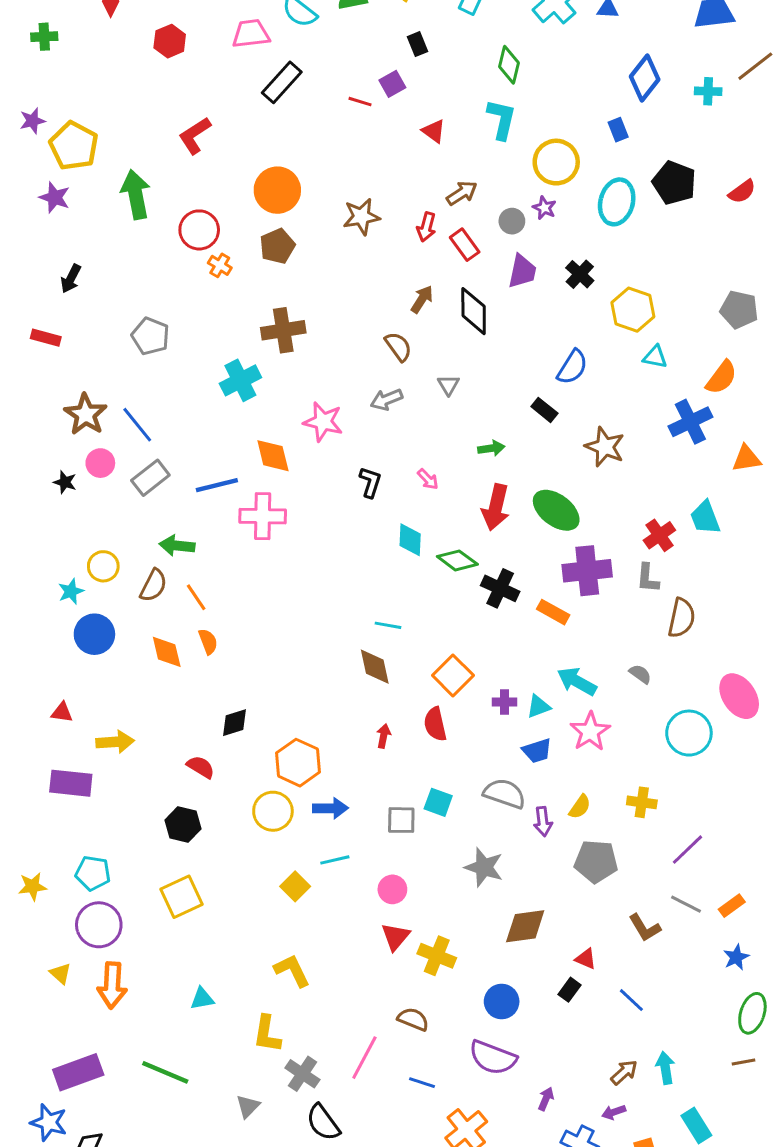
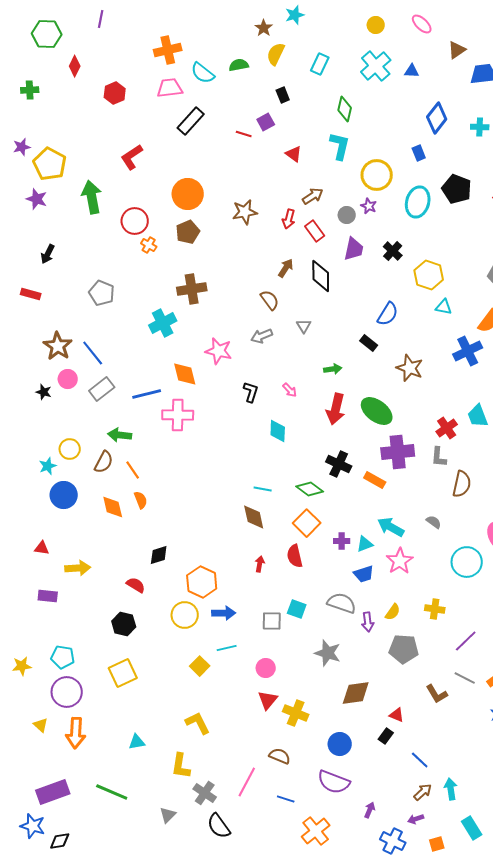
green diamond: (457, 560) -> (310, 489), moved
purple rectangle: (71, 783) -> (48, 596), size x0.7
blue line: (631, 1000) -> (420, 760), moved

